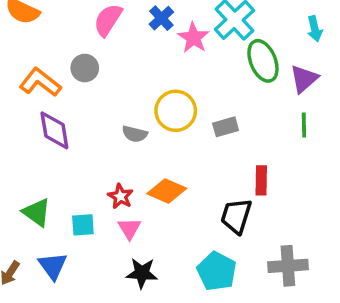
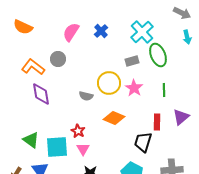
pink star: (193, 38) -> (134, 88), moved
purple triangle: (304, 79) -> (181, 117), moved
green line: (304, 125) -> (164, 90), moved
gray rectangle: (226, 127) -> (132, 61), moved
orange diamond: (167, 191) -> (114, 118), moved
cyan square: (83, 225) -> (57, 147), size x1.6

